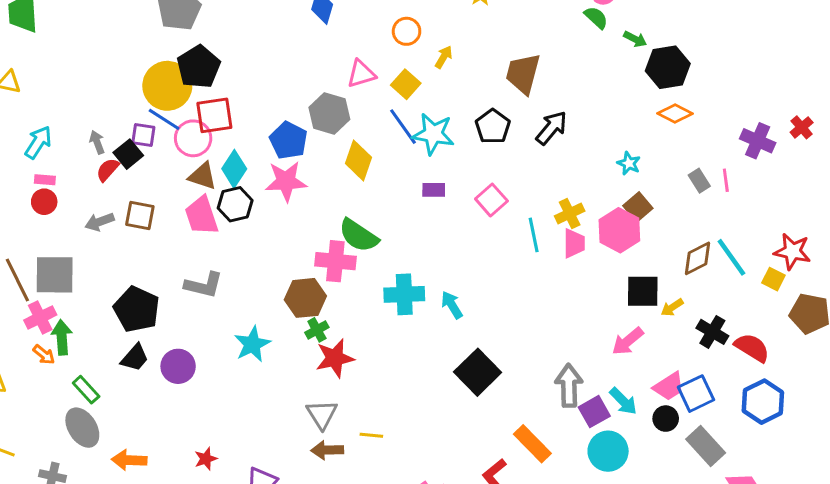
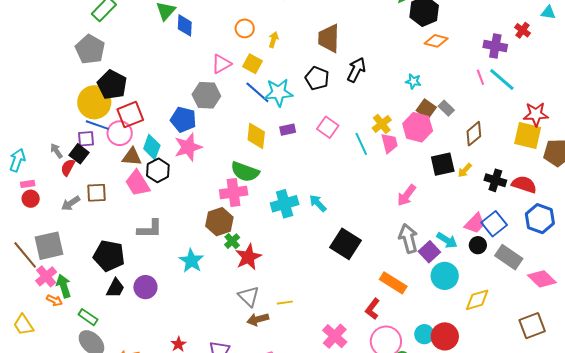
yellow diamond: (359, 160) -> (256, 136), moved
gray rectangle: (699, 181) -> (446, 108), moved
cyan line: (731, 257) -> (502, 79), moved
yellow square: (773, 279) -> (528, 136), size x1.8
pink arrow: (628, 341) -> (407, 195), moved

